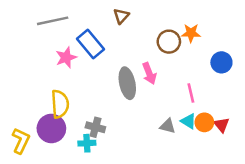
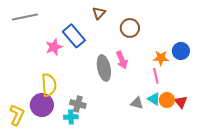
gray line: (53, 21) -> (25, 17), moved
orange star: (191, 33) -> (161, 58), moved
brown circle: (169, 42) -> (130, 28), moved

